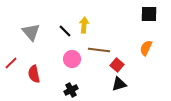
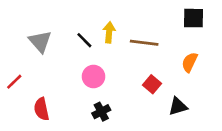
brown line: (99, 50) -> (144, 43), moved
red semicircle: (34, 74) -> (42, 109), moved
black triangle: (119, 84) -> (178, 106), moved
black cross: (71, 90) -> (101, 112), moved

